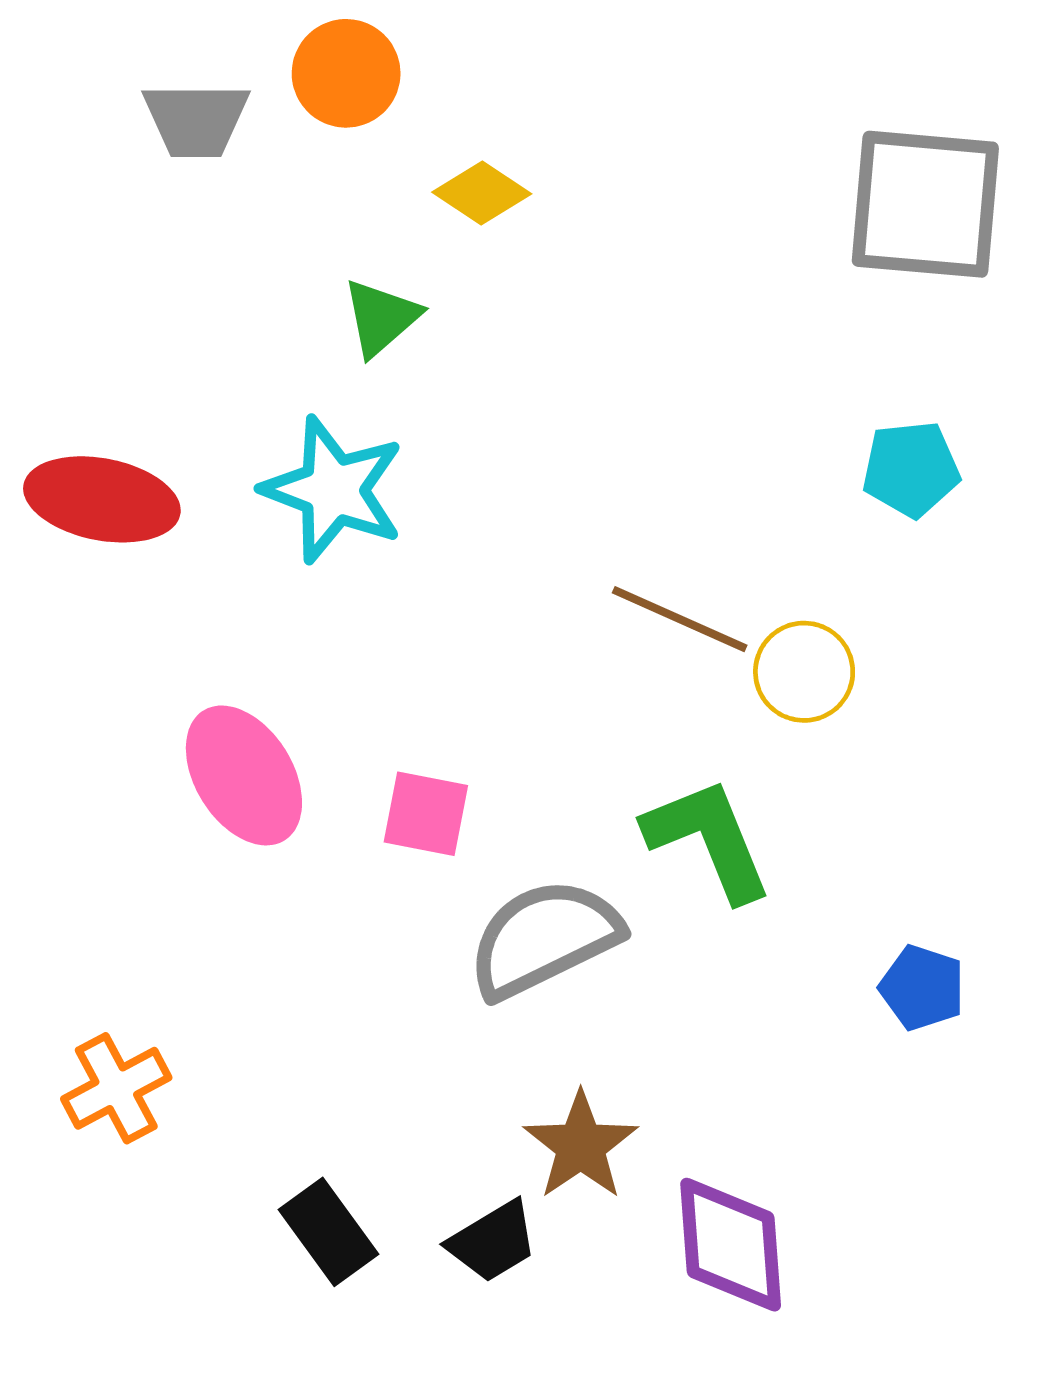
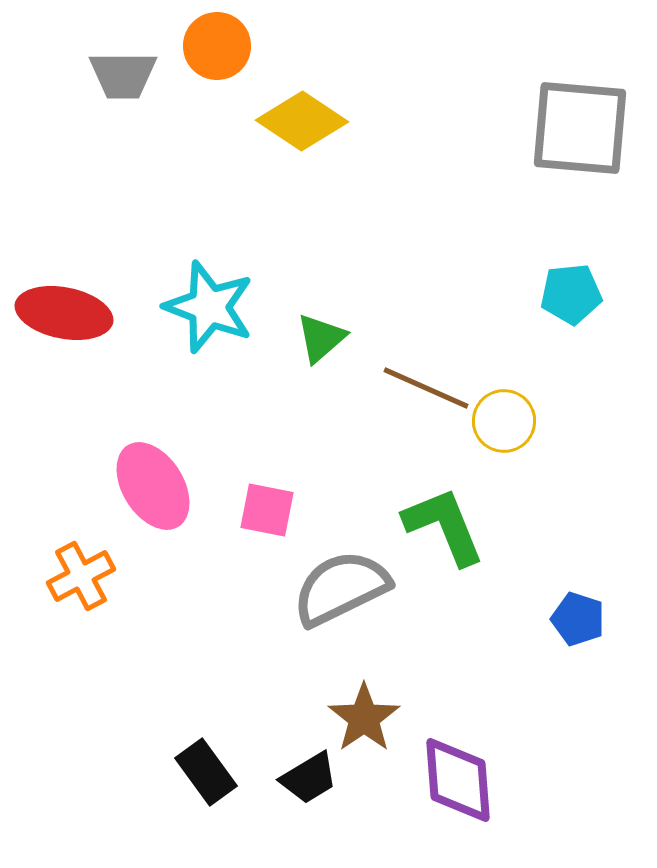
yellow diamond: (482, 193) -> (302, 121), size x1.5
green triangle: (381, 317) -> (321, 338), moved
orange cross: (116, 1088) -> (81, 576), moved

